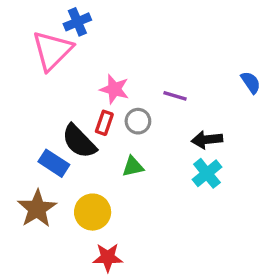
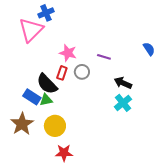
black arrow: (207, 140) -> (123, 83), turned 30
green triangle: (133, 167) -> (46, 100), moved

